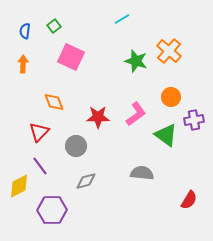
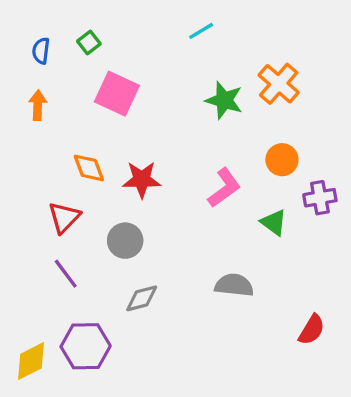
red star: (98, 117) -> (142, 180), moved
green triangle: (166, 135) -> (274, 222), size x0.7
yellow diamond: (19, 186) -> (31, 361), moved

